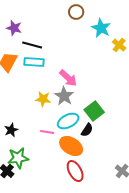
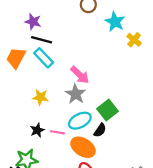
purple star: (14, 28) -> (33, 22), moved
cyan rectangle: (34, 62) -> (44, 58), turned 42
yellow star: (43, 99) -> (40, 97), moved
black star: (11, 130) -> (37, 130), moved

